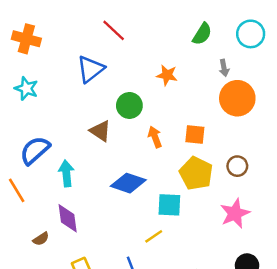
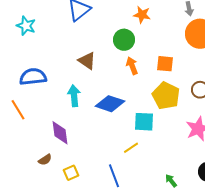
green circle: (129, 105) -> (124, 40), moved
blue semicircle: (35, 150) -> (33, 77), turned 36
cyan arrow: (66, 173) -> (74, 96), moved
brown semicircle: (41, 239) -> (45, 160), moved

